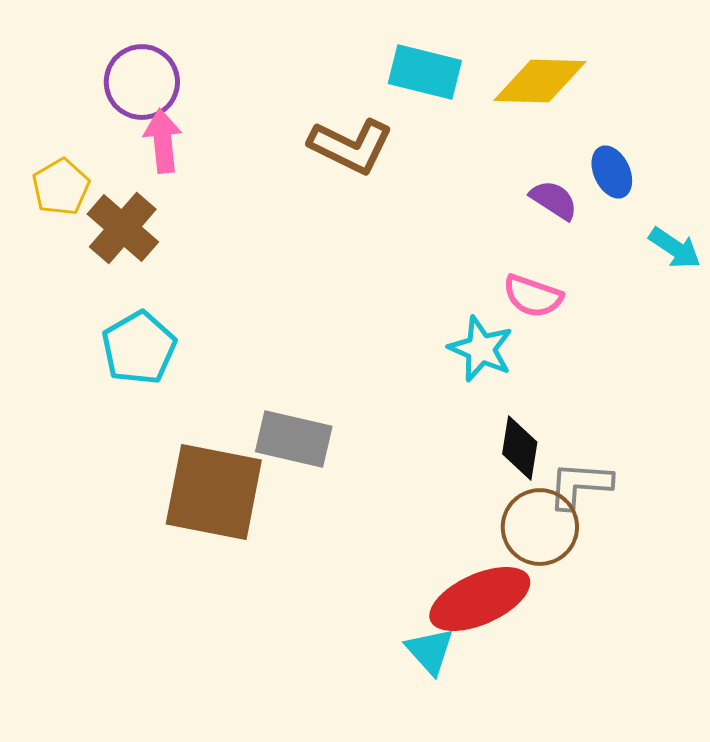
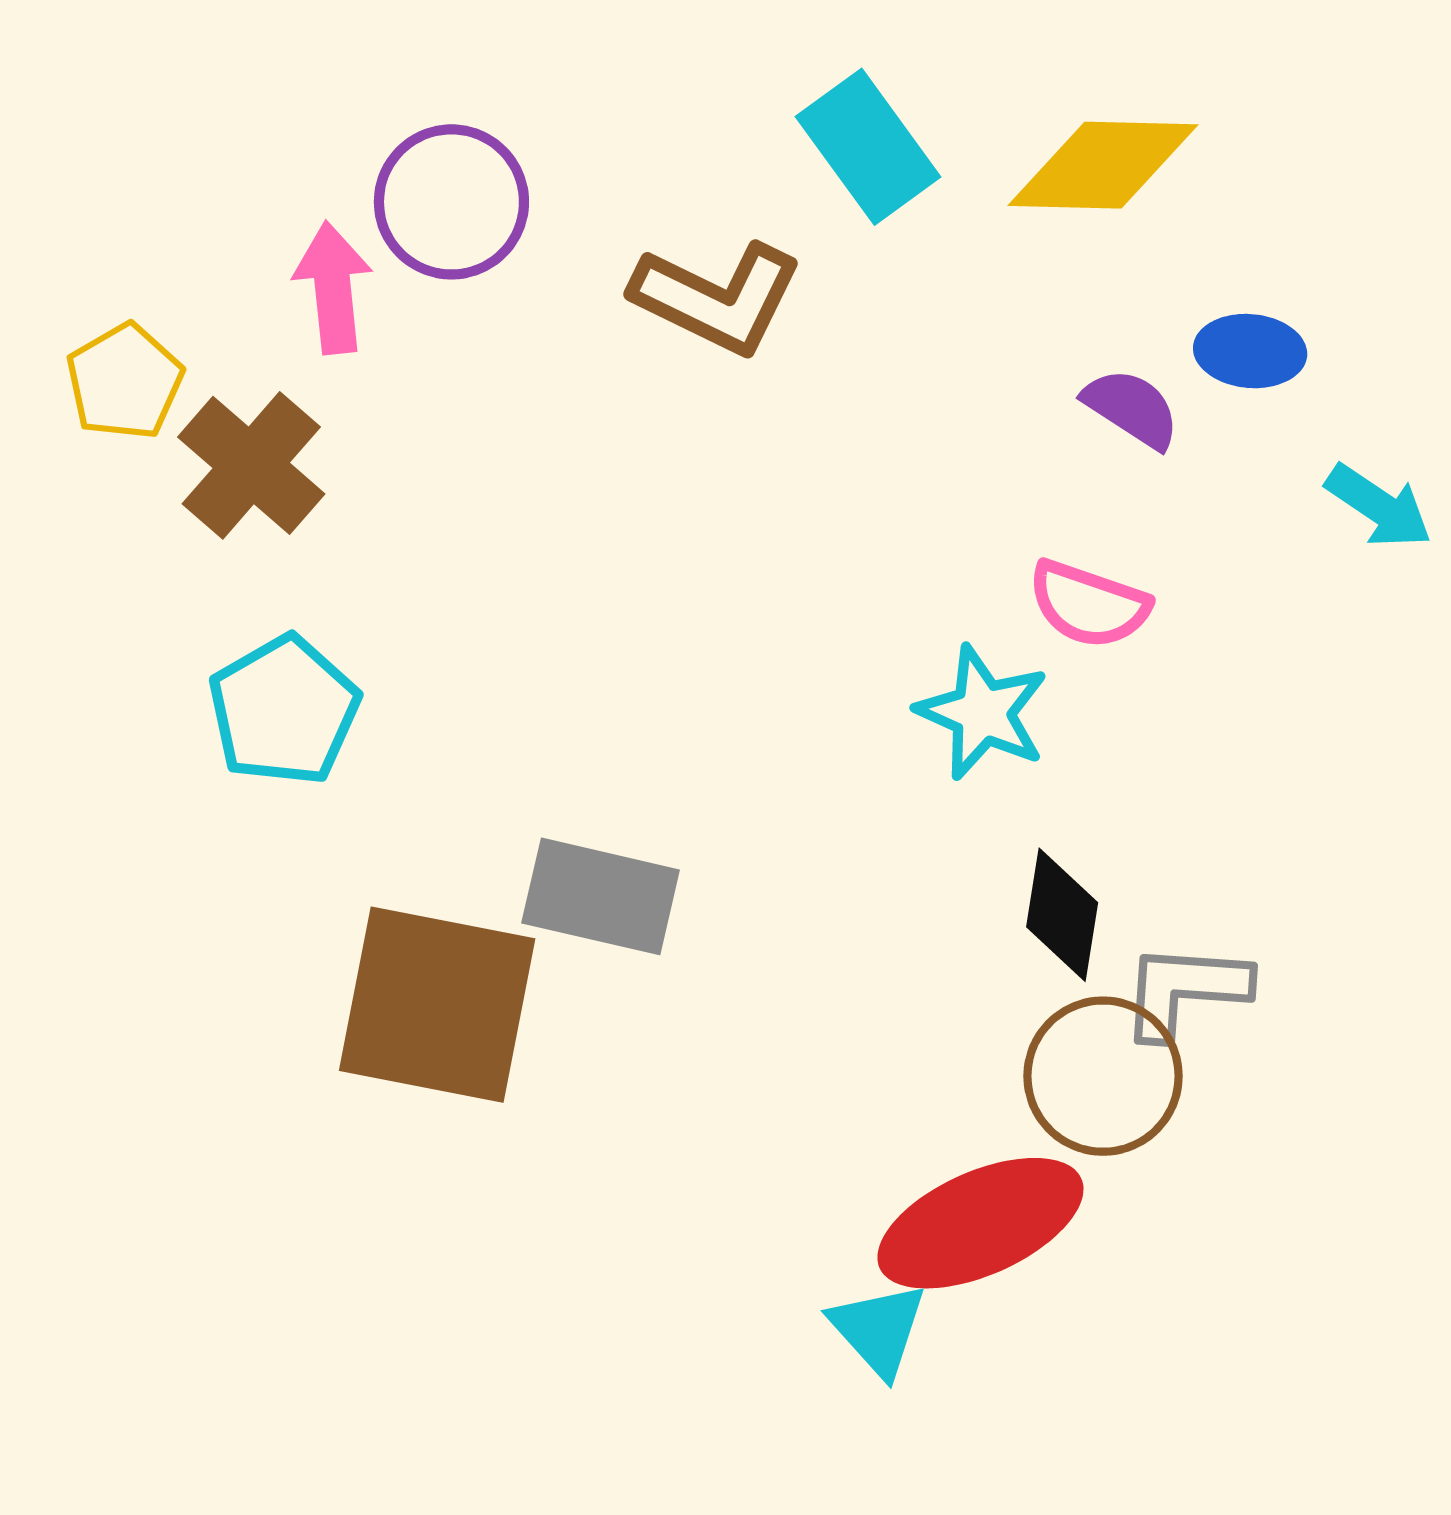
cyan rectangle: (425, 72) -> (868, 147), turned 40
purple circle: (142, 82) -> (451, 202), moved
blue ellipse: (612, 172) -> (1250, 351), turned -60

